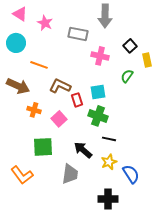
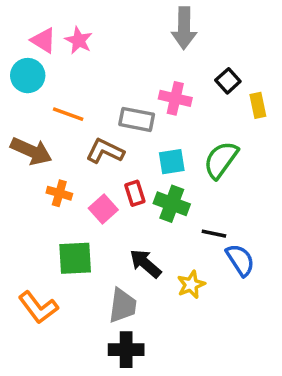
pink triangle: (20, 14) -> (44, 40), moved
gray rectangle: (78, 34) -> (137, 119), moved
green semicircle: (127, 76) -> (221, 160), moved, size x1.6
red rectangle: (77, 100) -> (135, 193), moved
black line: (109, 139) -> (214, 234), moved
blue semicircle: (131, 174) -> (240, 260), moved
black cross: (108, 199) -> (126, 350), moved

